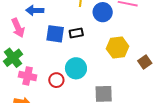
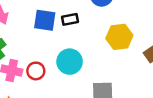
red circle: (56, 80) -> (36, 71), moved

